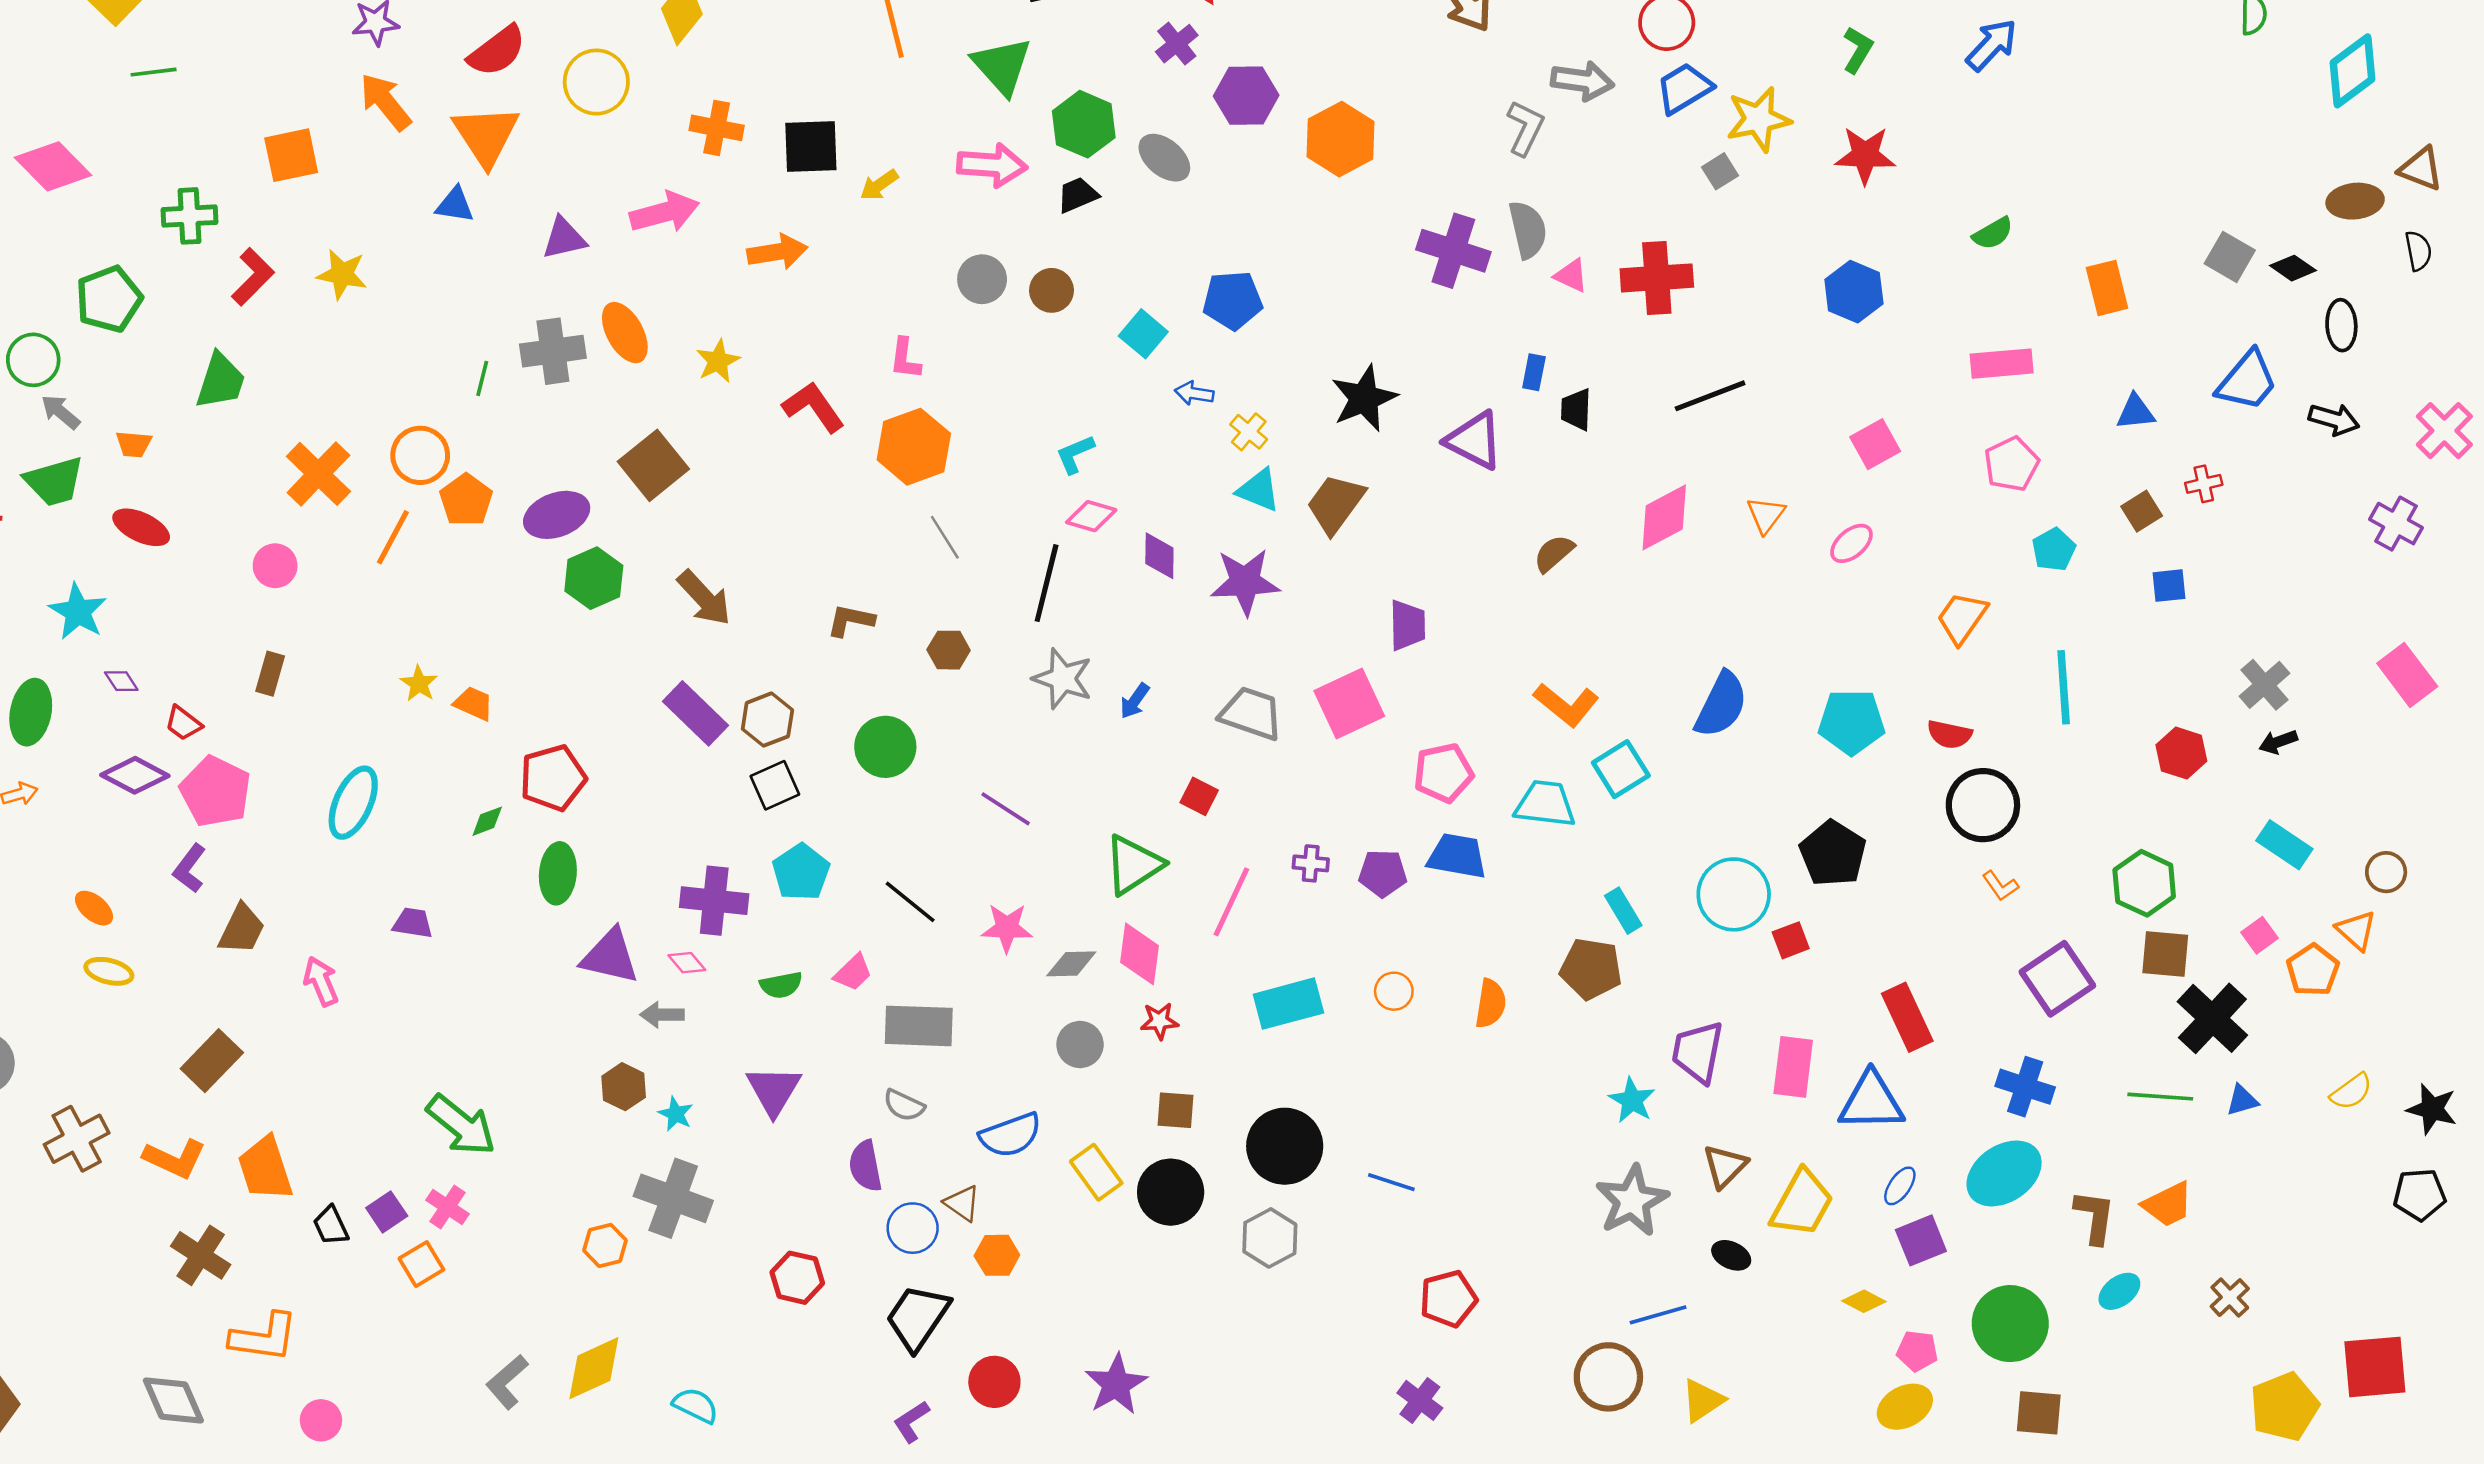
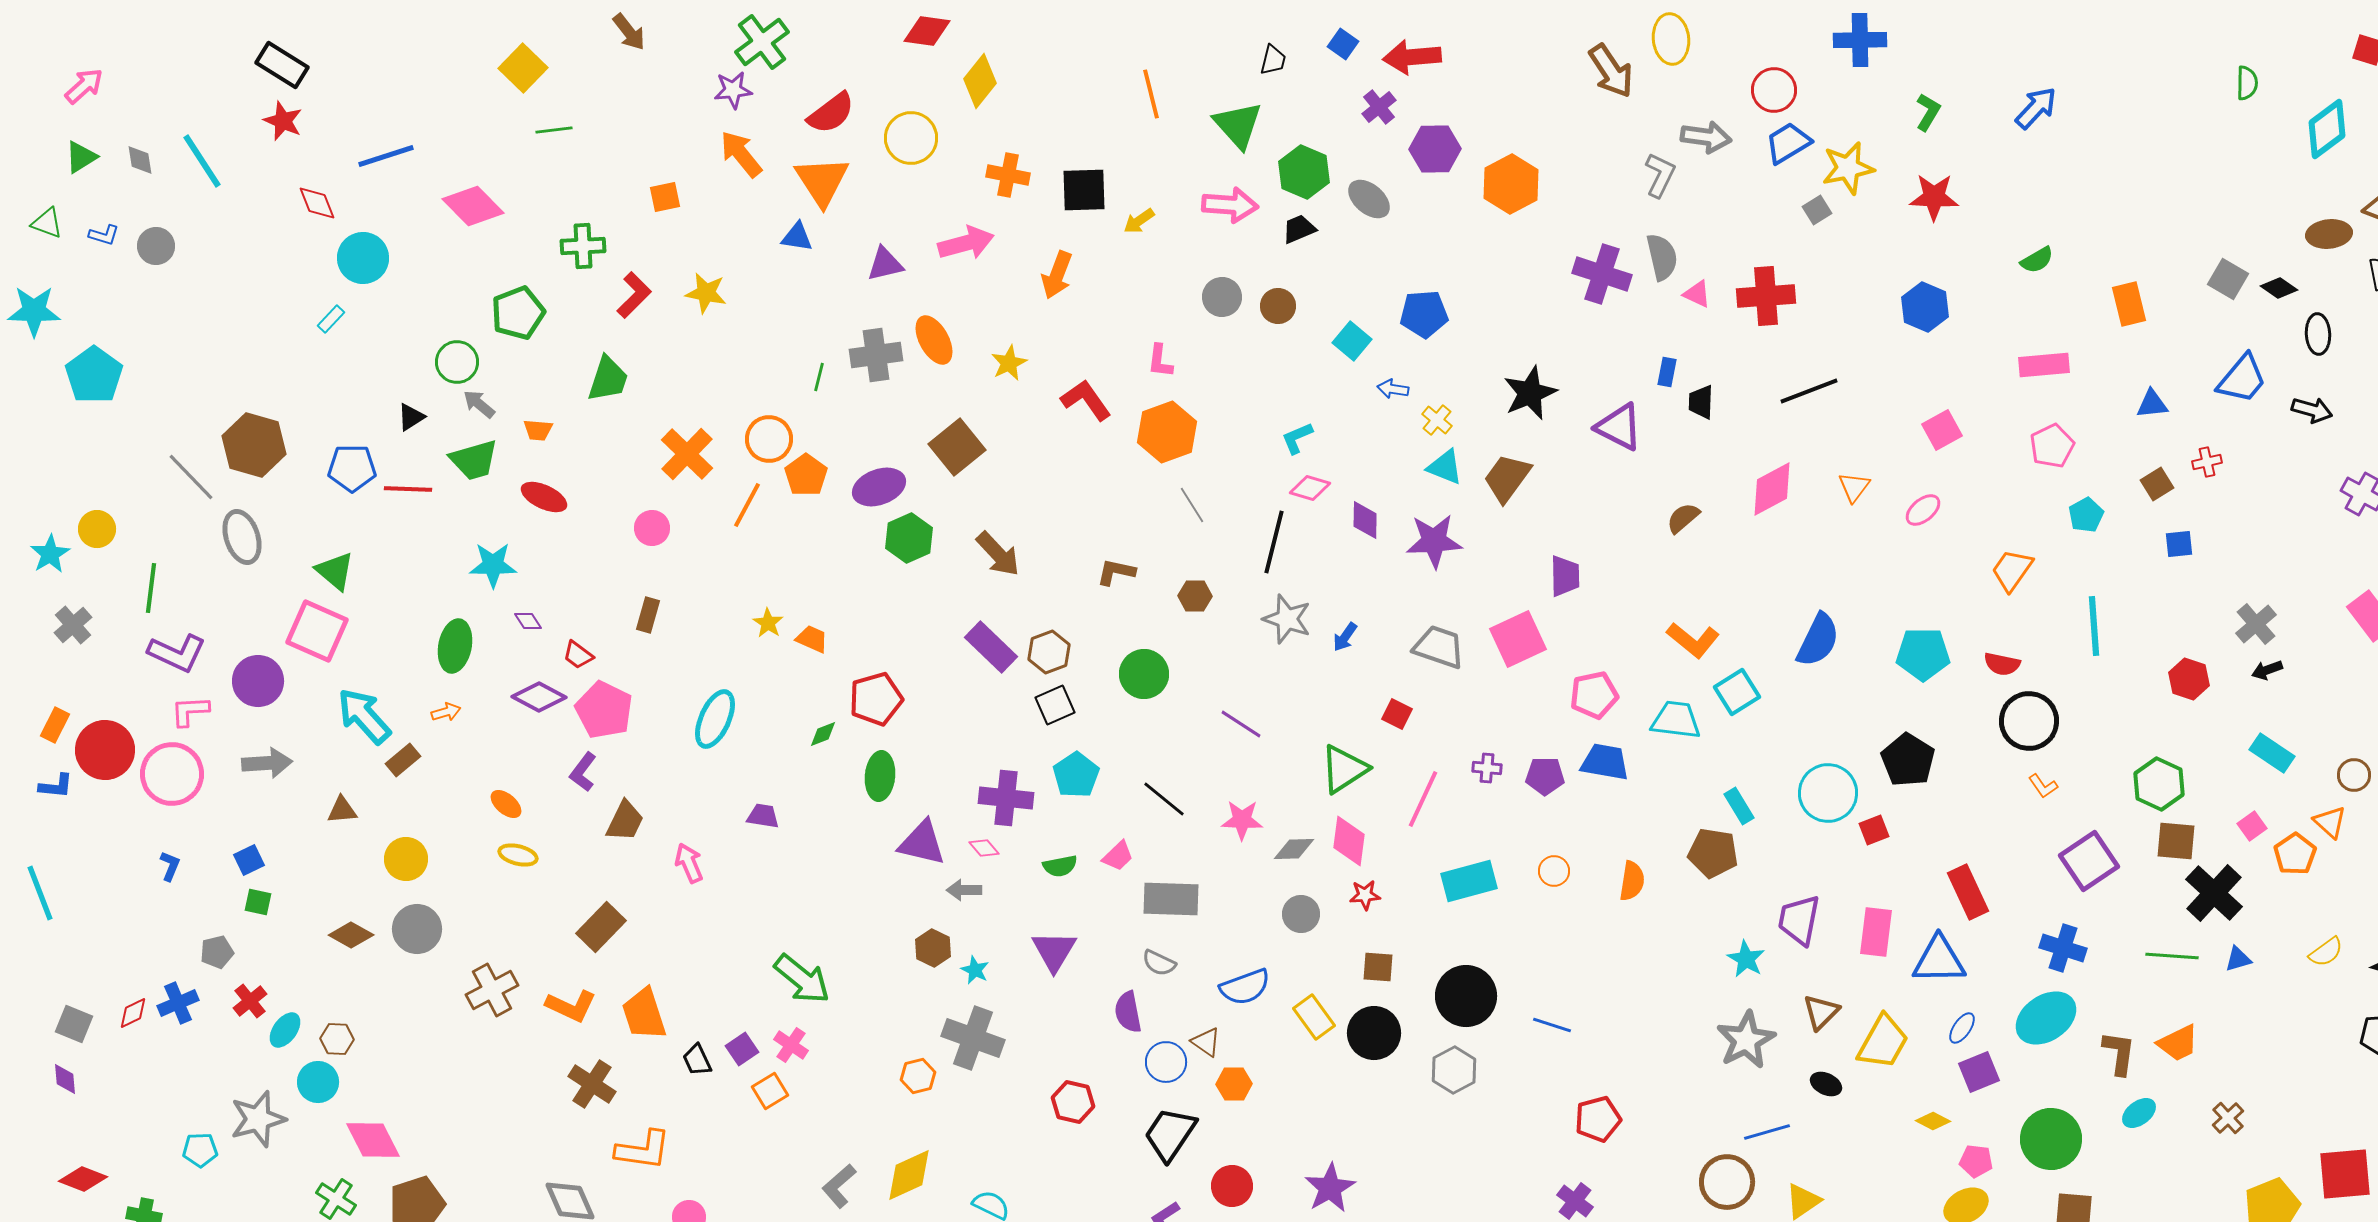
orange square: (291, 155) -> (665, 197), size x0.7
orange arrow: (777, 252) -> (1057, 275), turned 120
cyan star: (78, 612) -> (493, 565), turned -30

